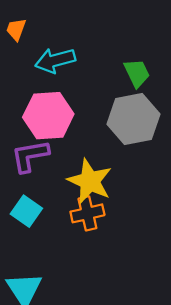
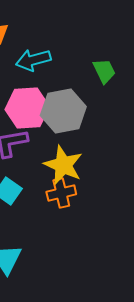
gray hexagon: (133, 119) -> (63, 111), moved

